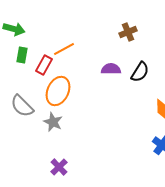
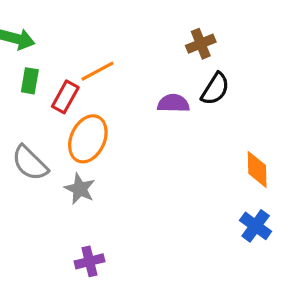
black semicircle: (140, 72) -> (215, 89), moved
purple cross: (59, 167) -> (89, 261), turned 30

